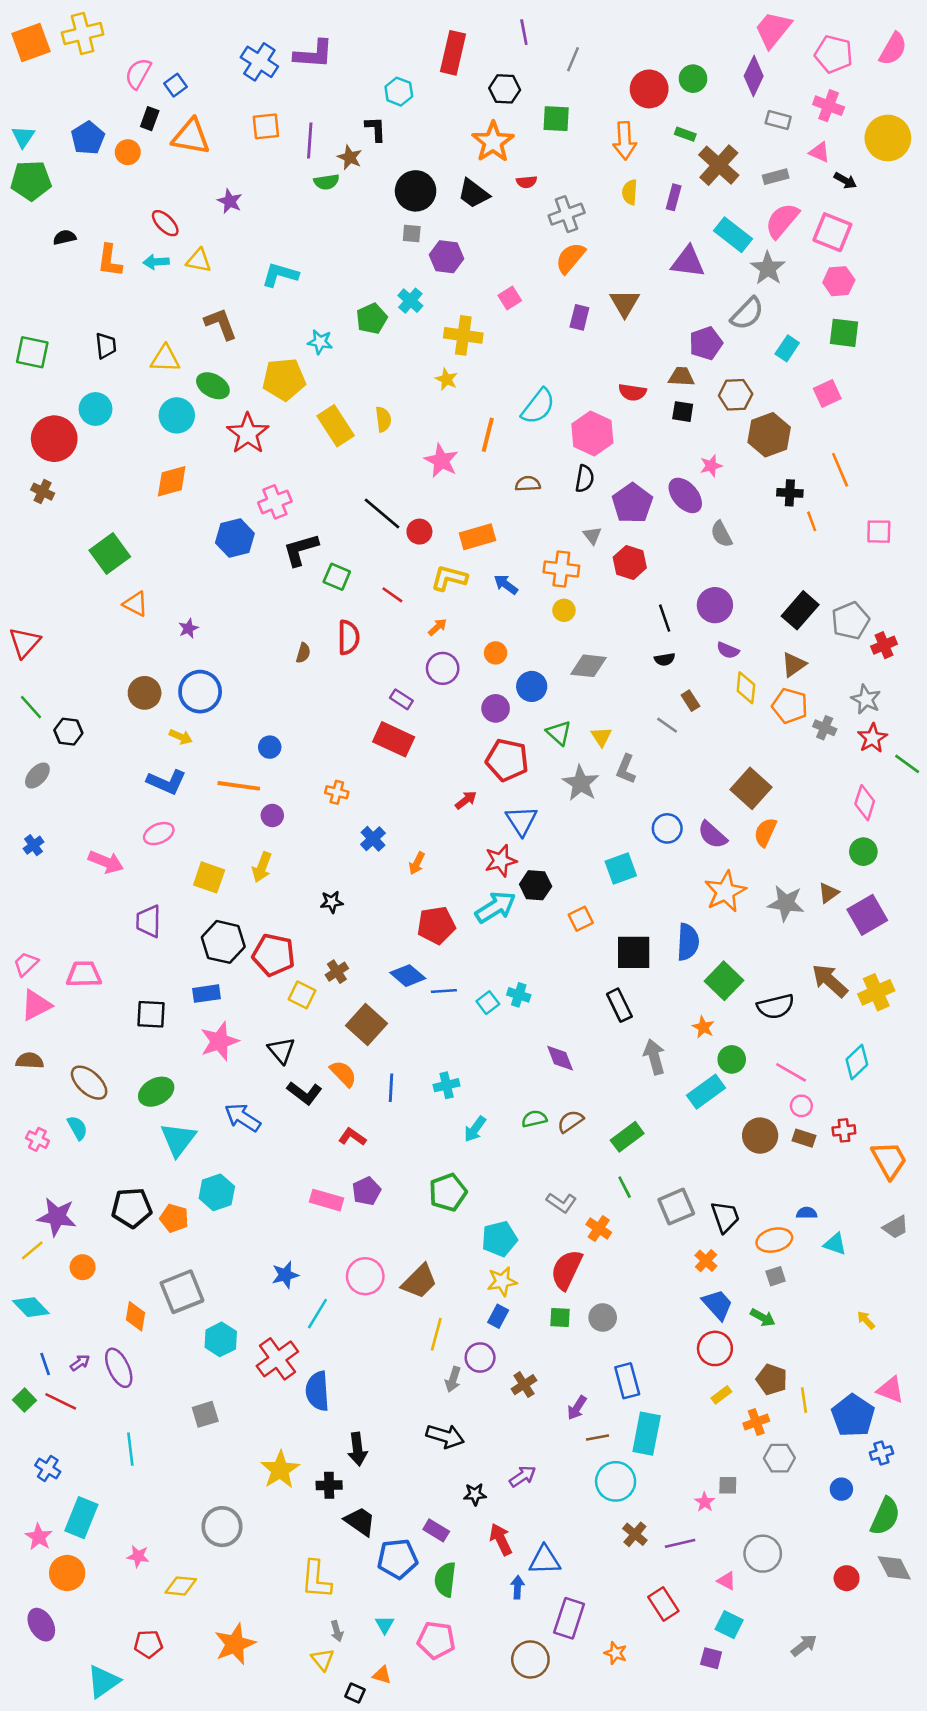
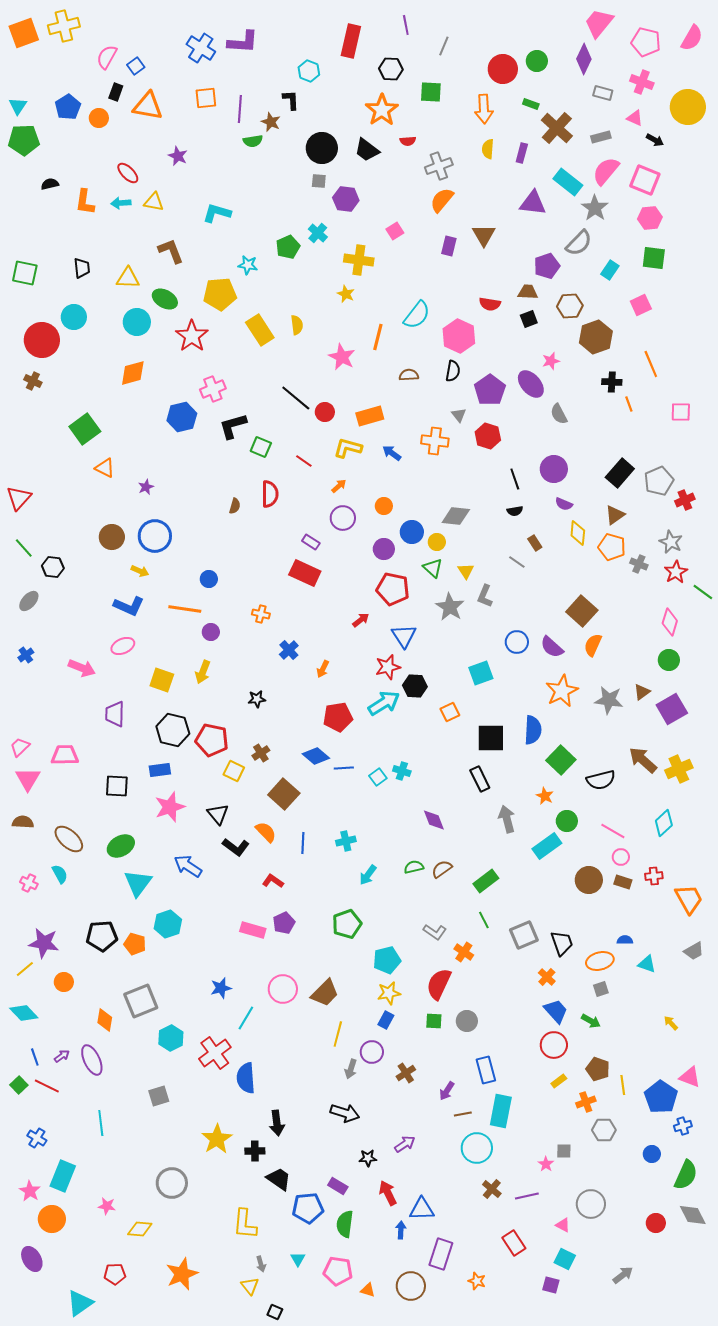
black square: (683, 412) -> (529, 319), turned -30
yellow circle: (564, 610) -> (437, 542), moved
pink triangle: (36, 1005) -> (28, 779), turned -32
orange triangle: (382, 1675) -> (368, 1290), moved

